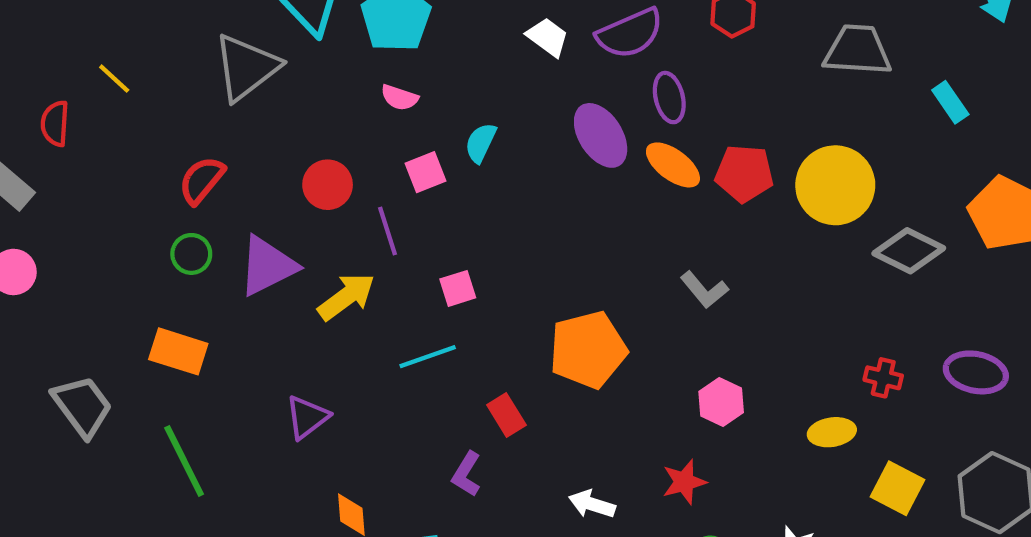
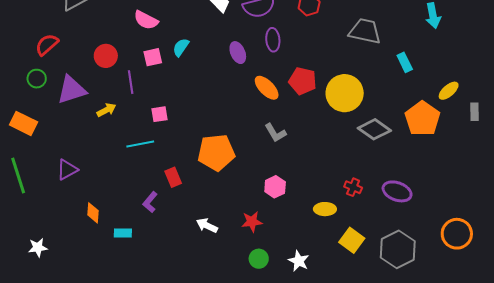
pink semicircle: (399, 97) -> (146, 20), size x1.4
purple ellipse: (601, 135) -> (238, 53), size x0.7
orange ellipse: (673, 165) -> (267, 88), moved
yellow arrow: (346, 297) -> (106, 110), size x0.7
purple triangle: (307, 417) -> (67, 170), moved

